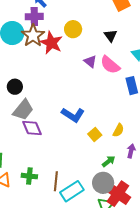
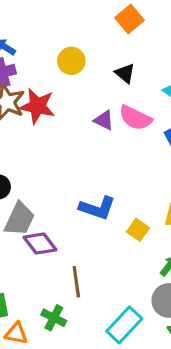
yellow circle: (73, 29) -> (71, 61), moved
green cross: (29, 176) -> (54, 318), turned 35
brown line: (56, 181) -> (76, 282), moved

